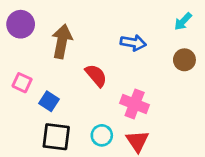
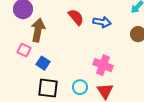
brown arrow: (62, 41) -> (38, 30), moved
red semicircle: (96, 76) -> (76, 17), moved

